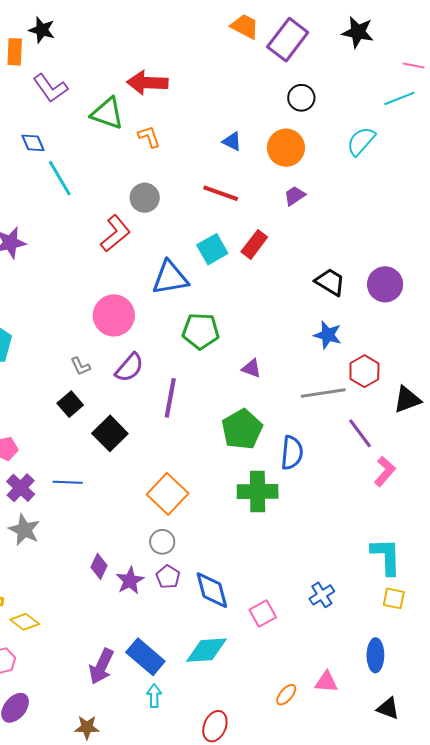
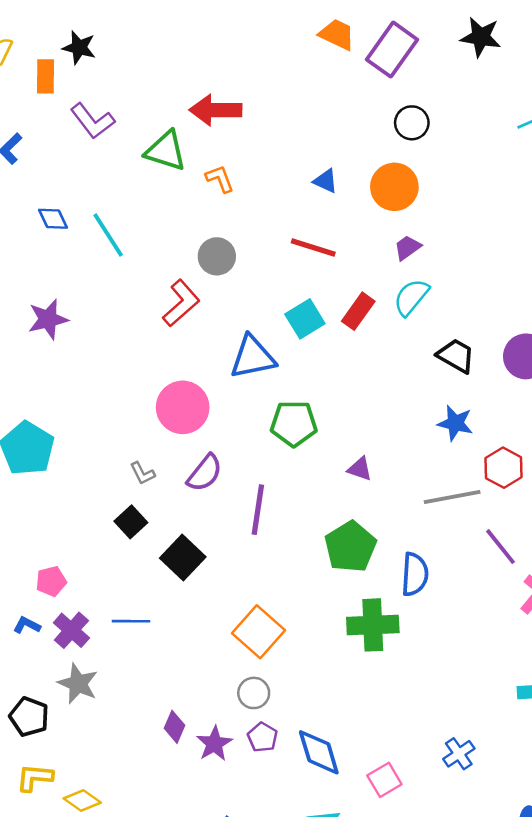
cyan semicircle: (361, 141) -> (411, 297), moved
blue diamond: (33, 143) -> (53, 219), moved

